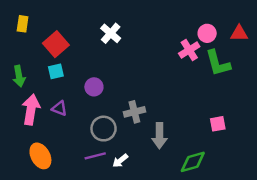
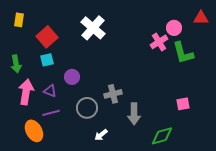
white cross: (111, 33) -> (93, 28), size x1.4
red triangle: (239, 33) -> (201, 18), moved
purple circle: (94, 87) -> (72, 77), moved
purple line: (95, 156) -> (51, 113), moved

